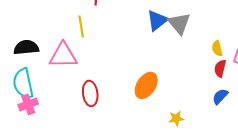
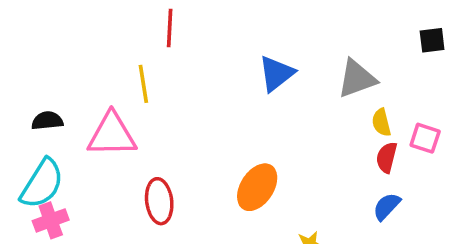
gray triangle: (179, 23) -> (357, 79), moved, turned 50
black semicircle: (26, 47) -> (47, 121), size x0.7
cyan semicircle: (23, 83) -> (42, 184), turned -136

